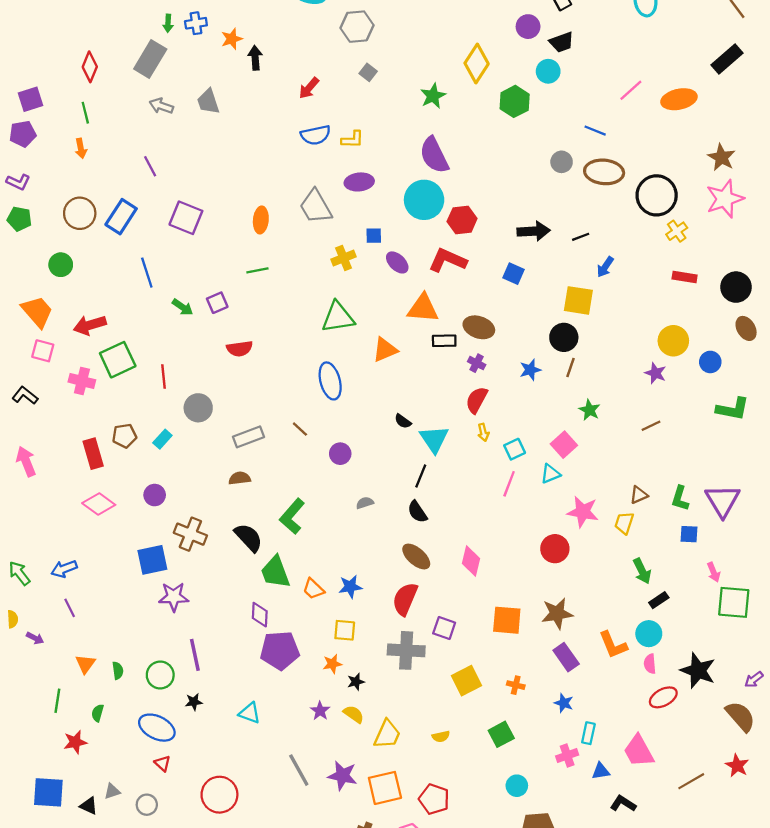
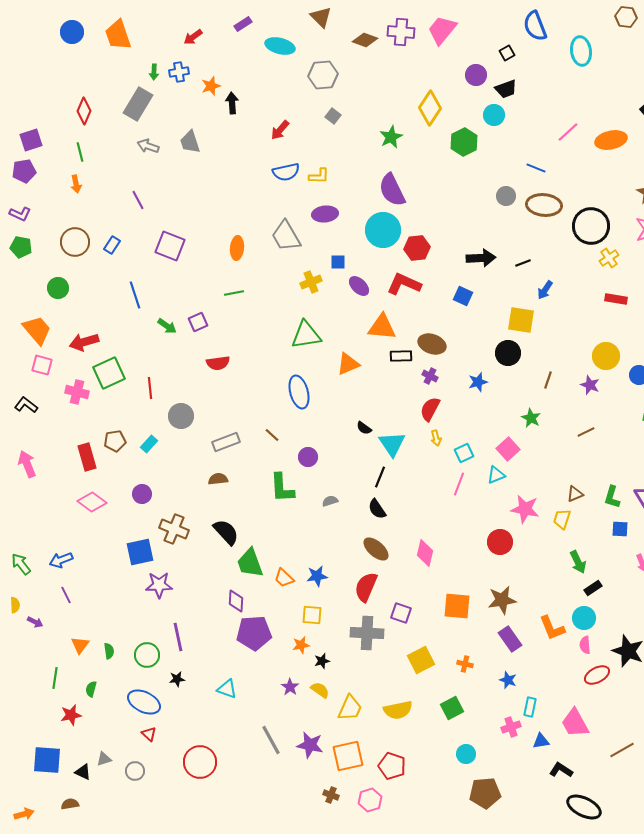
blue rectangle: (121, 217) -> (112, 245), size x0.6
brown line: (571, 368) -> (548, 380), moved
green L-shape: (292, 516) -> (282, 488), moved, turned -44
yellow semicircle: (441, 736) -> (398, 710), size x1.8

